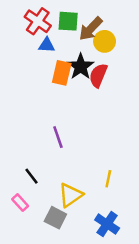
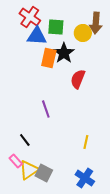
green square: (68, 21) -> (56, 27), moved
brown arrow: (91, 29) -> (96, 23), moved, turned -40
blue triangle: (47, 45) -> (37, 36), size x1.5
red semicircle: (98, 75) -> (78, 79), moved
yellow triangle: (71, 195) -> (29, 170), moved

